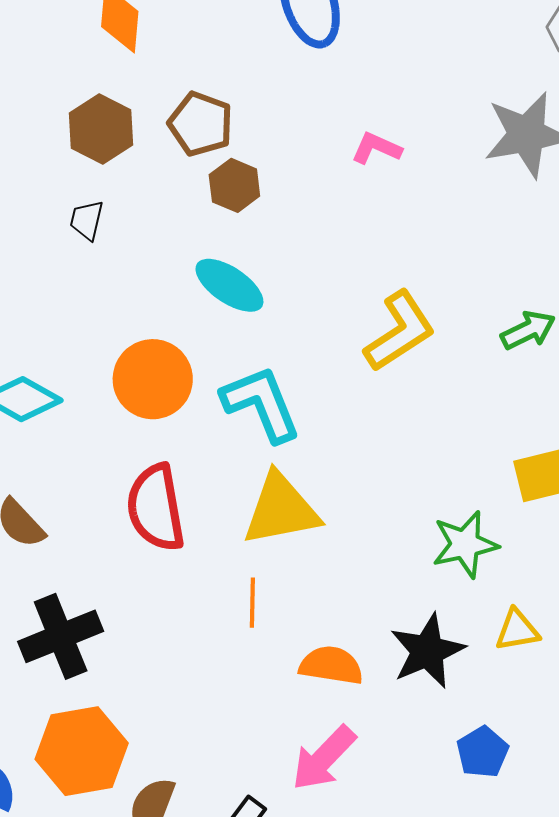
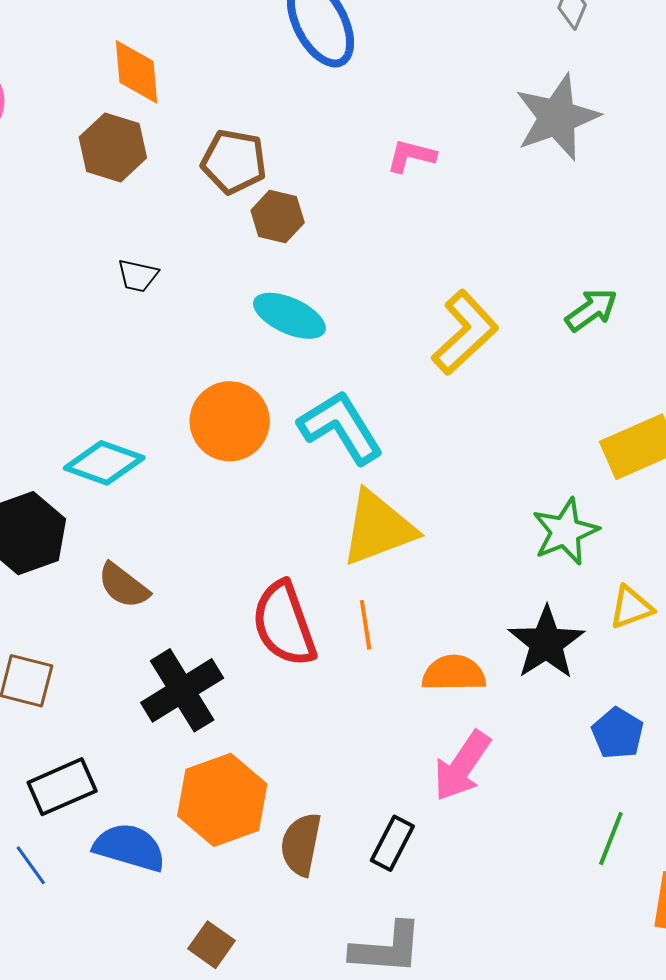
brown hexagon: (101, 129) -> (113, 148), moved
black trapezoid: (87, 220) -> (138, 276), turned -81
red semicircle: (156, 508) -> (284, 624), moved

